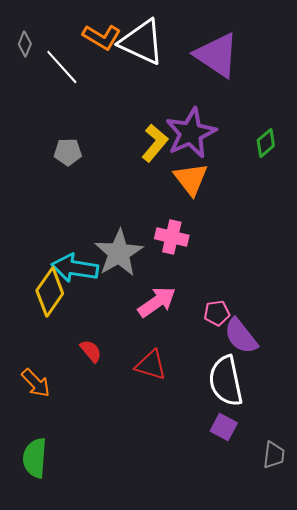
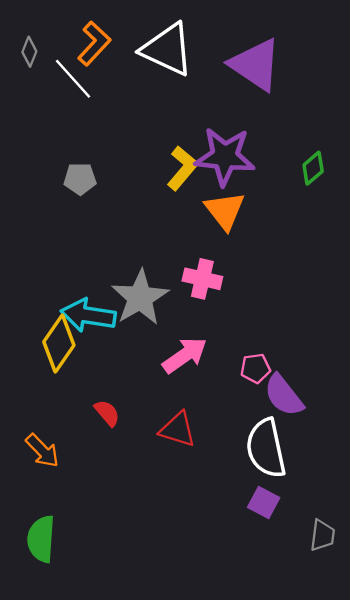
orange L-shape: (102, 37) -> (94, 43), moved, turned -78
purple star: (191, 133) -> (225, 156), turned 30

